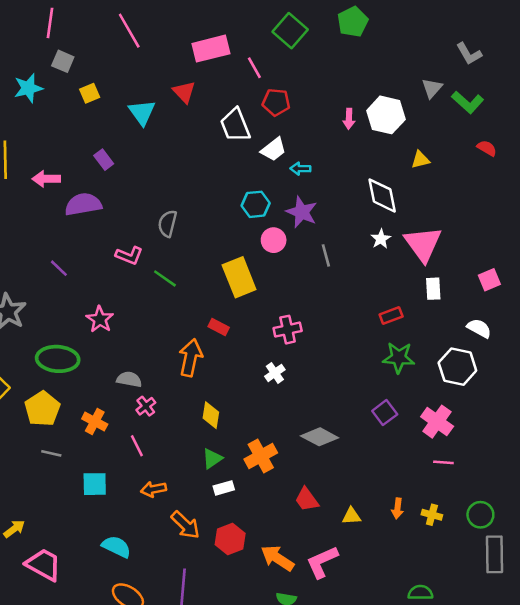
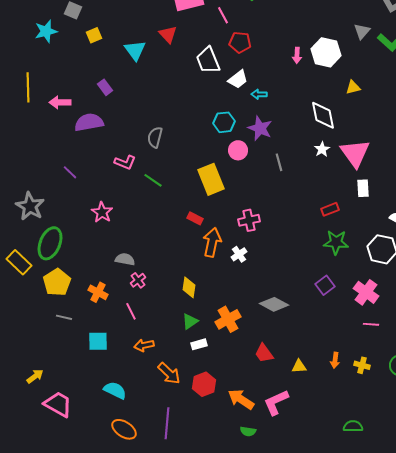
orange arrow: (191, 358) -> (212, 242), moved
green ellipse: (58, 359) -> (50, 243), moved, turned -72

